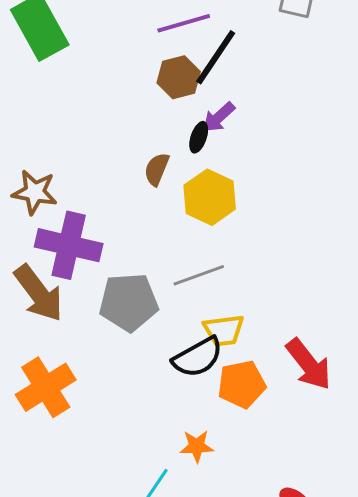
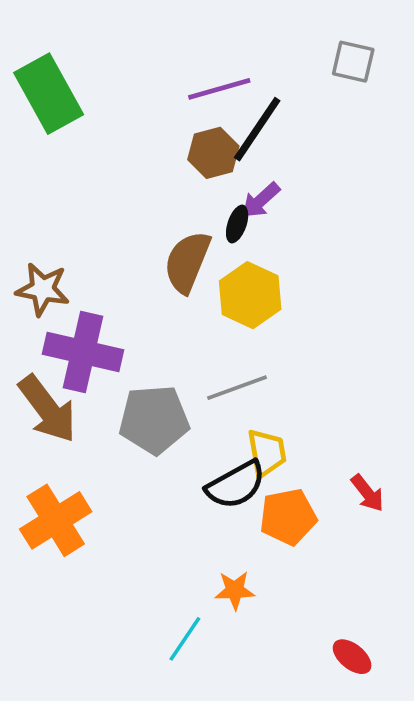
brown semicircle: (157, 169) -> (187, 262), size x1.6
yellow trapezoid: (224, 330) -> (267, 453), turned -93
red arrow: (309, 364) -> (367, 493), size x0.6

